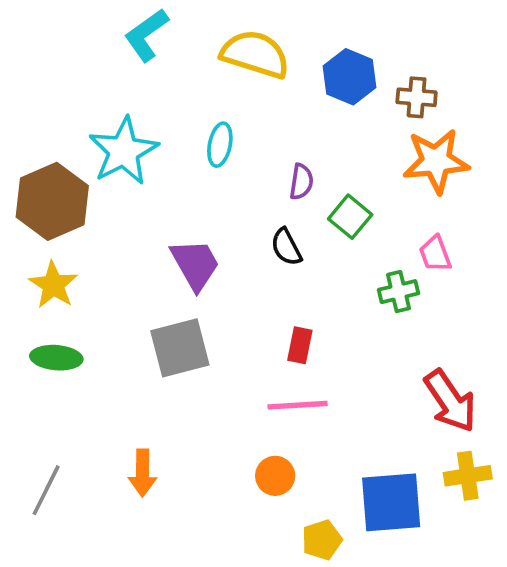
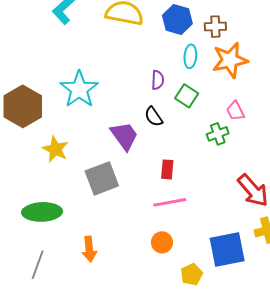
cyan ellipse: (220, 145) -> (190, 56), moved
cyan star: (124, 151) -> (79, 89), moved
purple trapezoid: (195, 264) -> (124, 136), moved
yellow star: (53, 285) -> (55, 149), moved
green ellipse: (56, 358) -> (42, 212), moved, size x1.4

